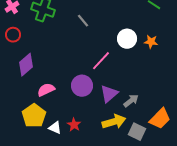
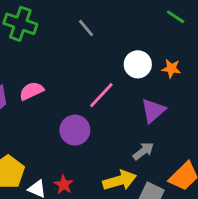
gray line: (83, 21) -> (86, 28), moved
pink semicircle: (46, 90) -> (31, 91), moved
purple triangle: (109, 94) -> (153, 110), moved

